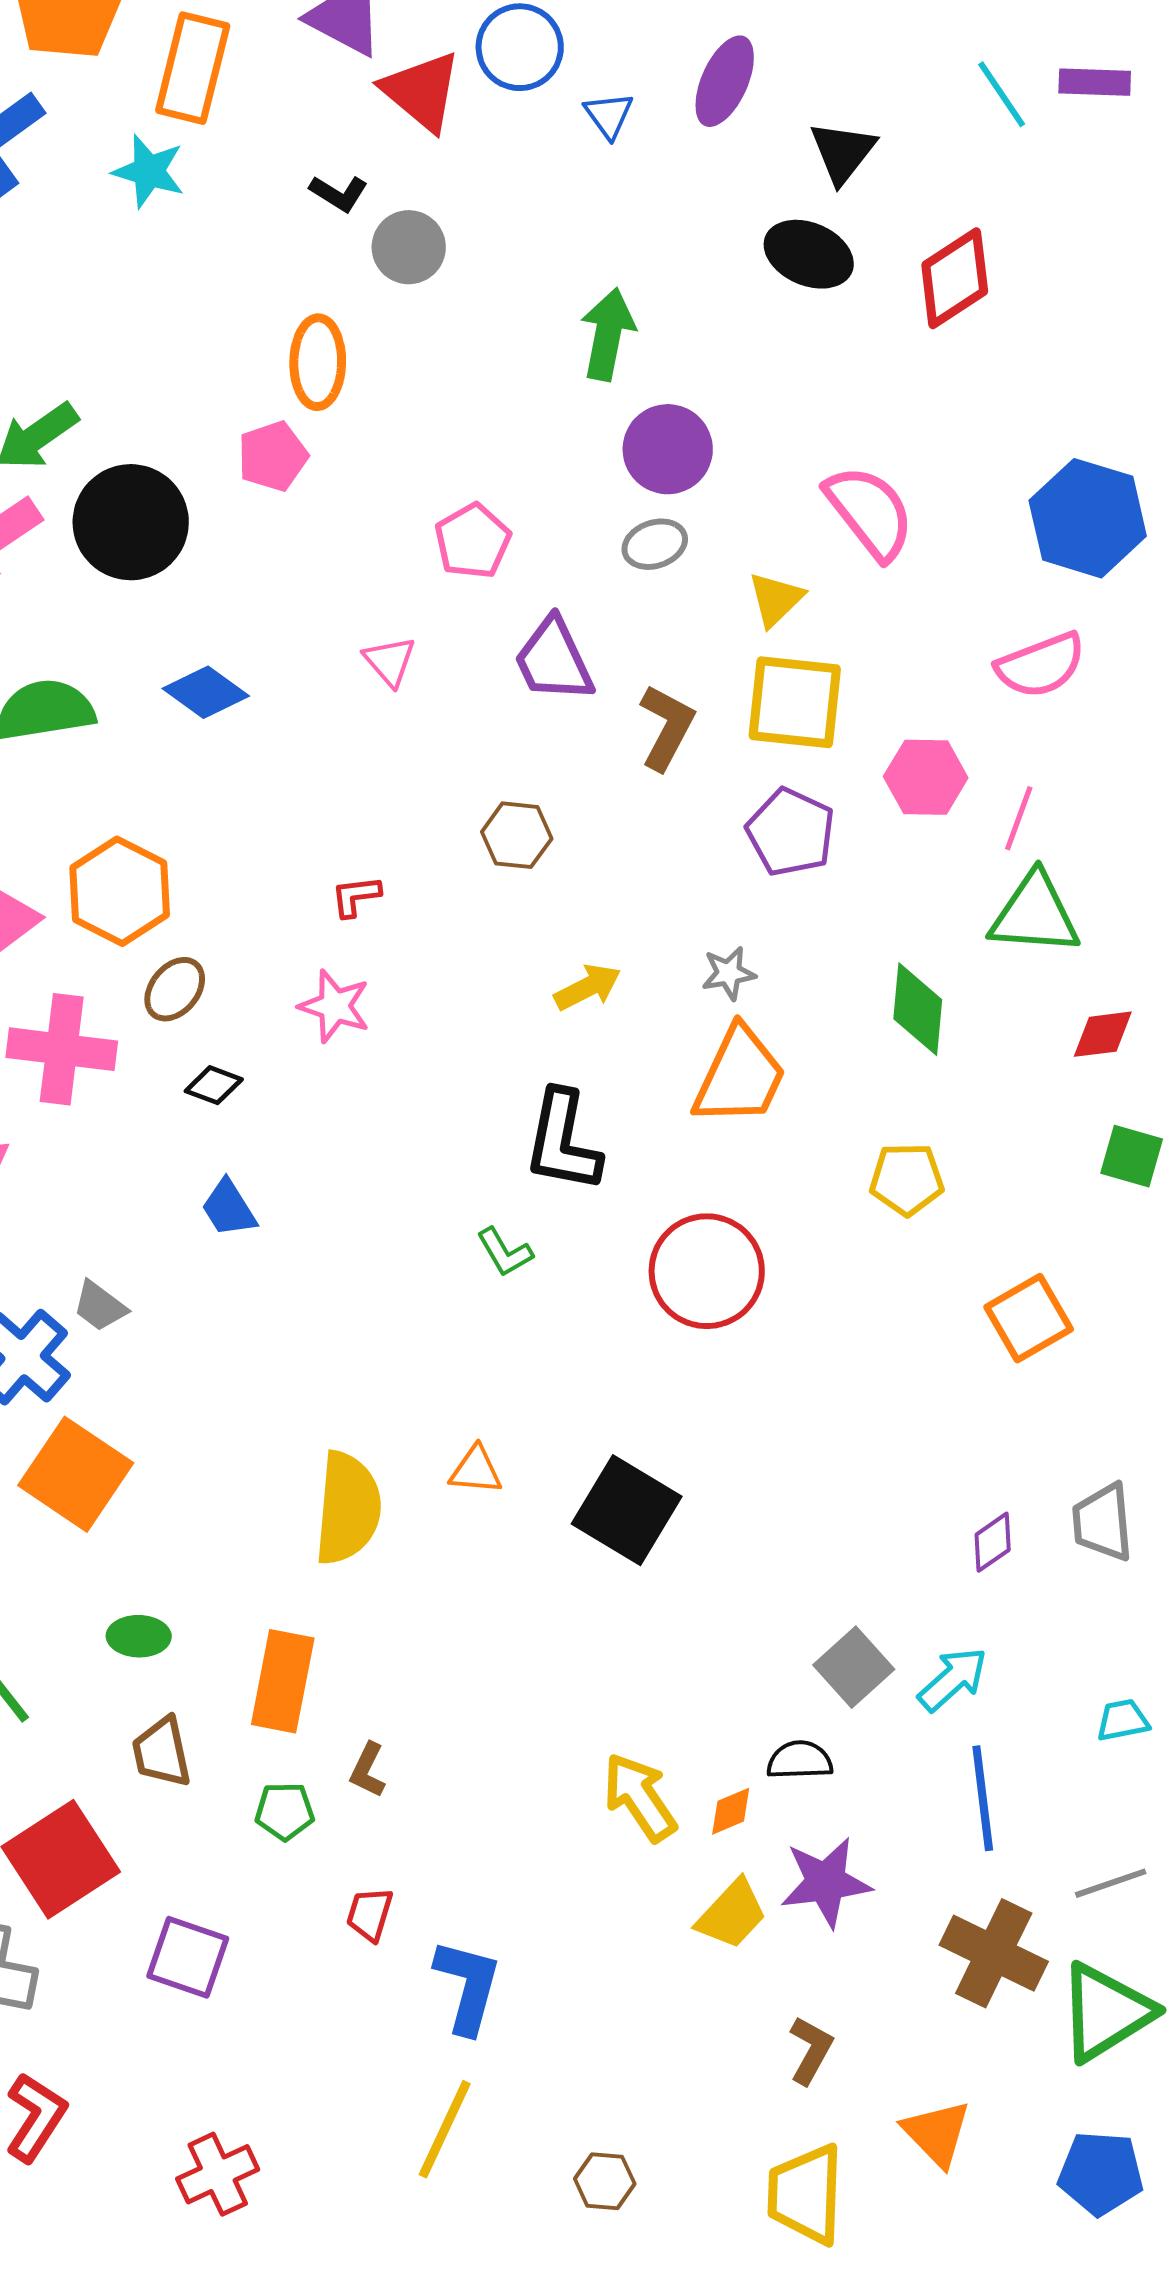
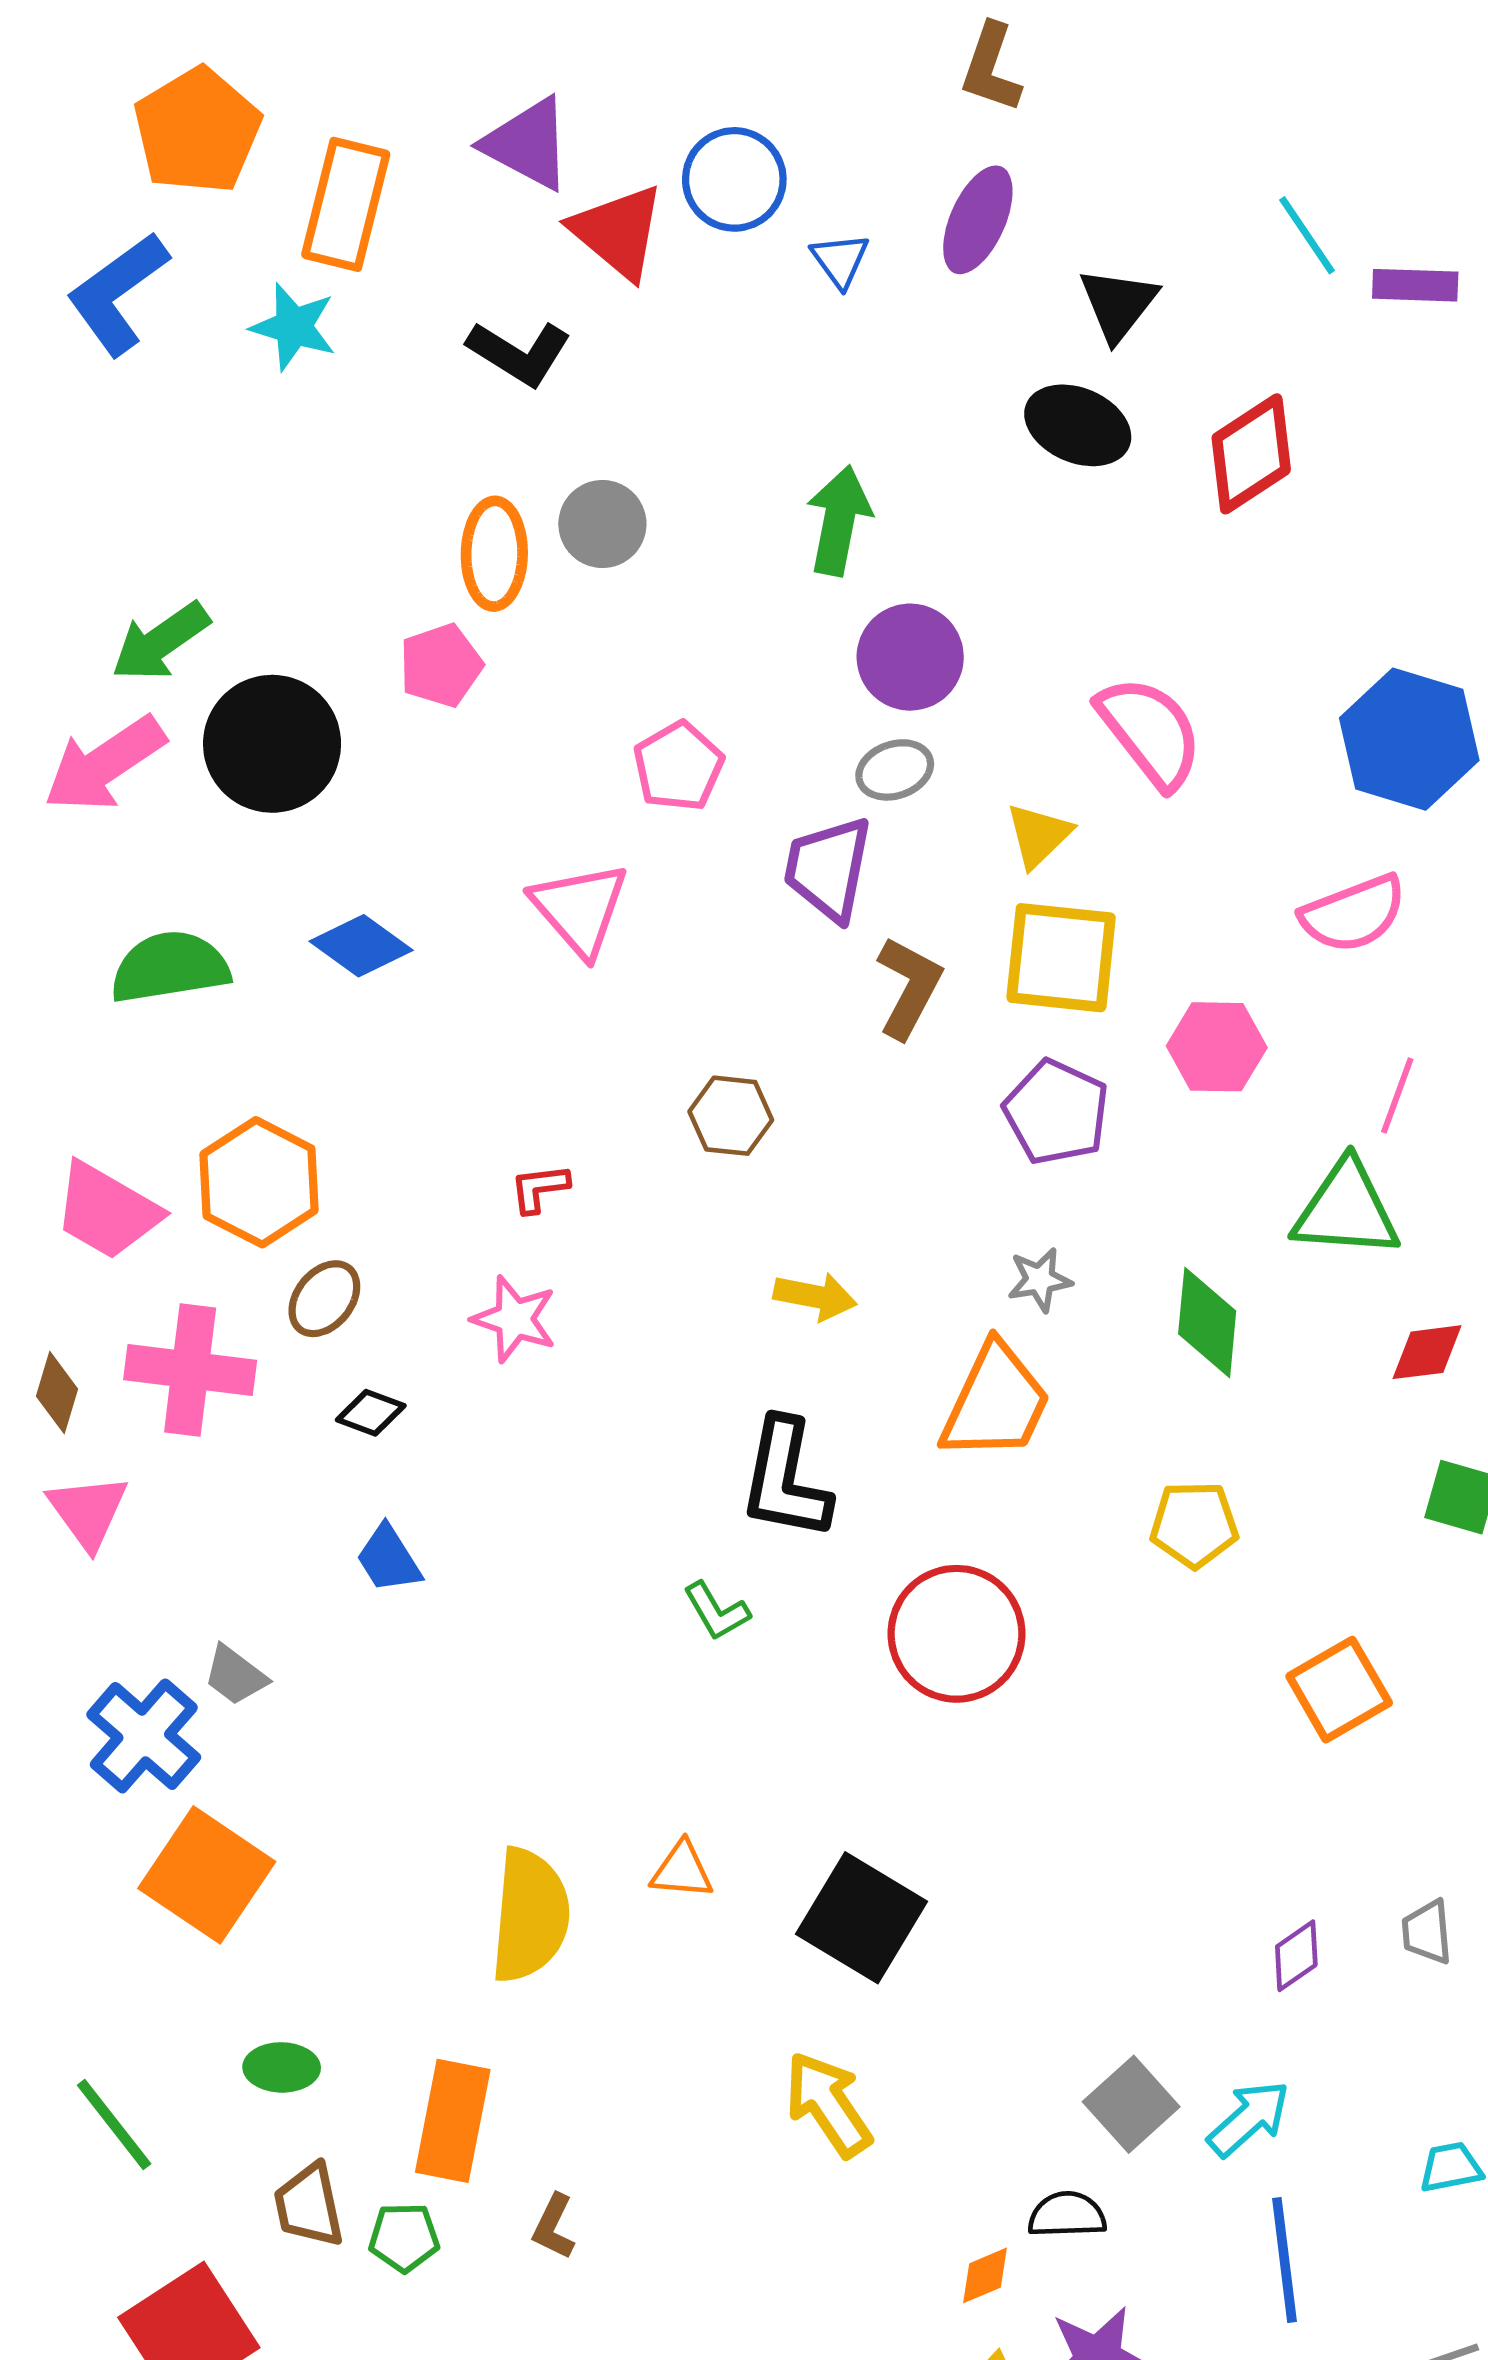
purple rectangle: (1095, 82) -> (1415, 285), moved
black L-shape: (339, 193) -> (519, 353), size x1.5
gray circle: (409, 247) -> (602, 524), moved
purple trapezoid: (554, 660) -> (828, 869), moved, turned 36
pink triangle: (390, 661) -> (580, 909), size x1.6
pink line: (1019, 818) -> (1397, 1096), moved
gray star: (729, 973) -> (1040, 1280), moved
yellow arrow: (588, 987) -> (815, 1296), turned 38
gray trapezoid: (1103, 1522) -> (1427, 1932), size x0.7
yellow arrow: (640, 1797) -> (828, 2104), moved
green pentagon: (285, 1811) -> (404, 2237), moved

